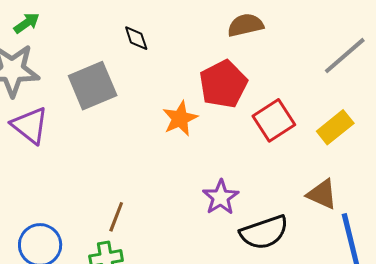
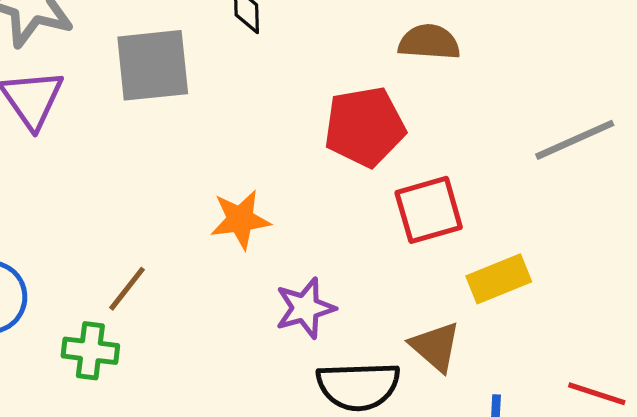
orange star: (180, 119) -> (240, 220), moved
yellow rectangle: (335, 127) -> (499, 279), moved
brown triangle: (322, 194) -> (435, 346), moved

